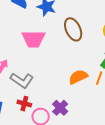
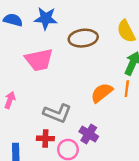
brown ellipse: (73, 29) -> (83, 38), turned -60
gray L-shape: (22, 80) -> (57, 113), moved

